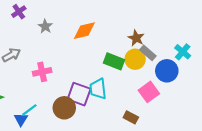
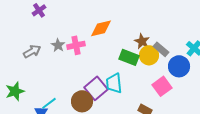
gray star: (45, 26) -> (58, 45), moved
brown star: (136, 38) -> (142, 41), moved
pink cross: (42, 72) -> (76, 45), moved
purple square: (79, 94) -> (96, 88), turned 30

